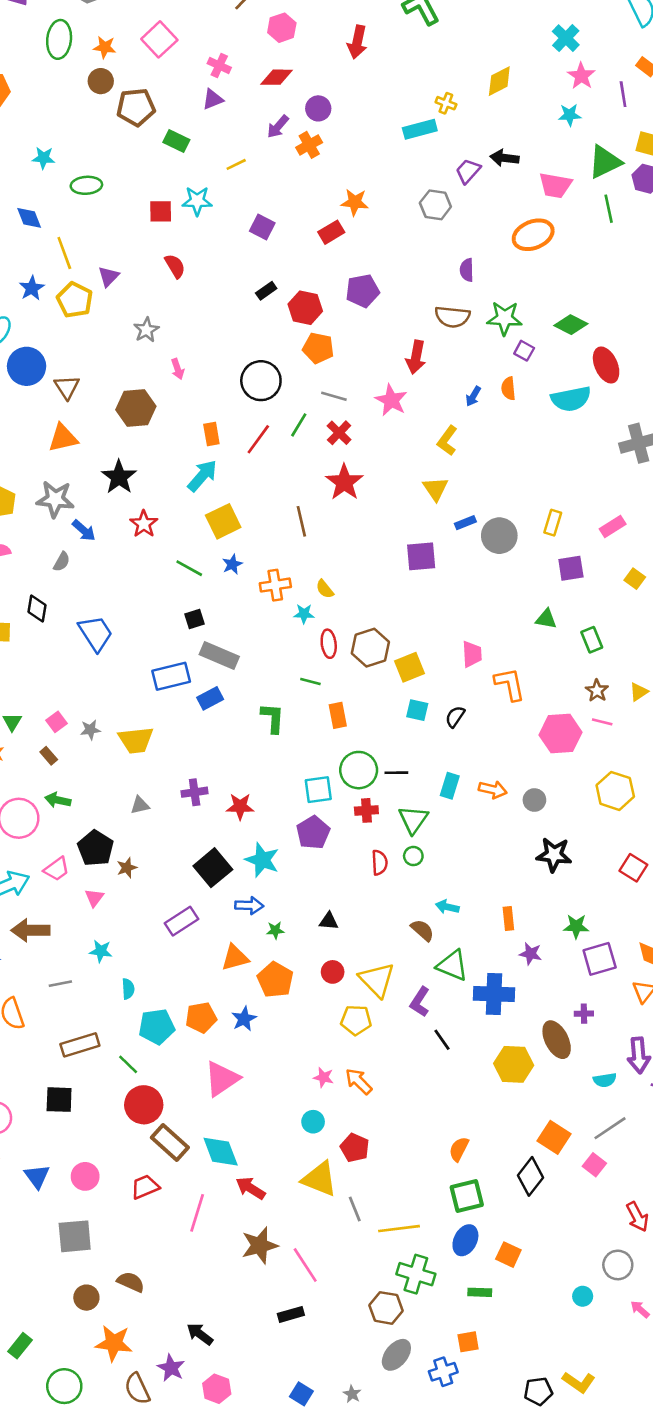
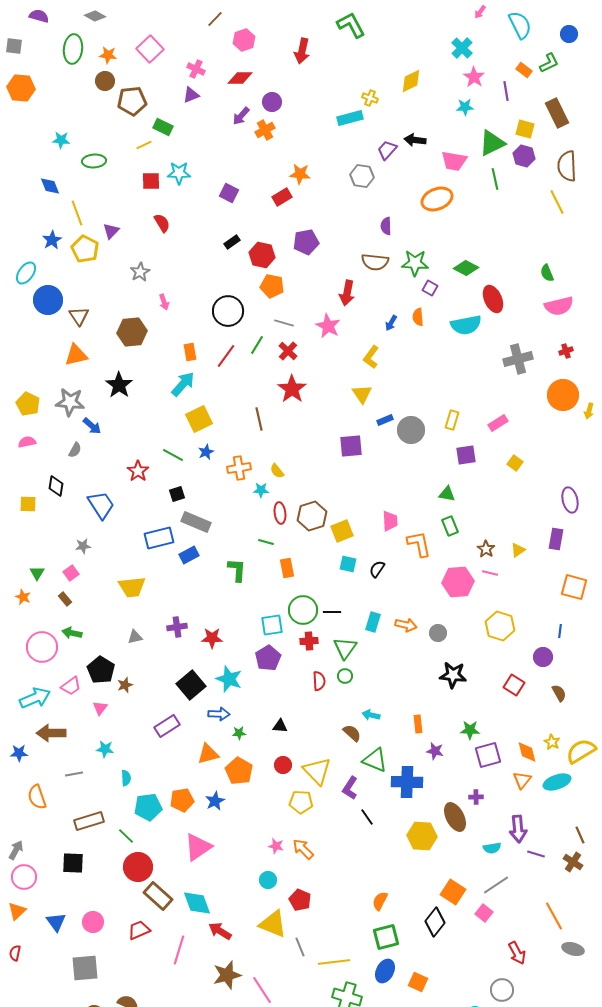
yellow line: (236, 164) -> (144, 145), moved
red star: (144, 524) -> (138, 471), moved
green rectangle: (592, 640) -> (450, 526), moved
gray star: (90, 730) -> (83, 546), moved

